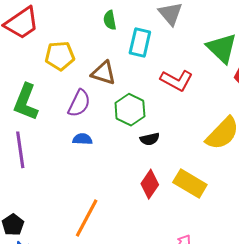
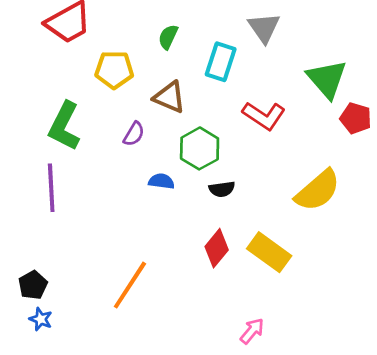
green semicircle: (110, 20) -> (168, 37), moved, turned 30
purple semicircle: (79, 103) -> (134, 134), size x0.7
blue semicircle: (82, 139) -> (161, 181), moved

